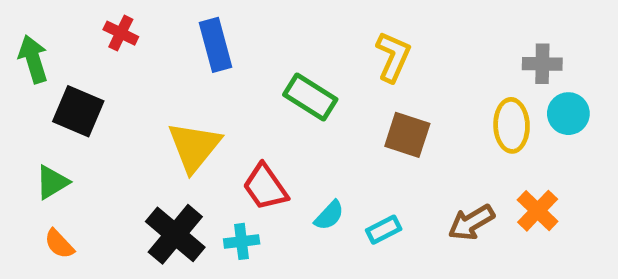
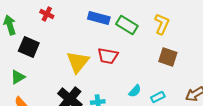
blue rectangle: (216, 45) -> (99, 18), moved, turned -60
green rectangle: (310, 97) -> (127, 25), moved
red trapezoid: (265, 187) -> (108, 56), moved, turned -45

